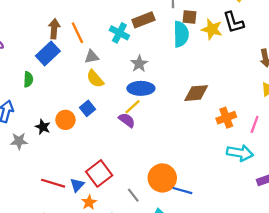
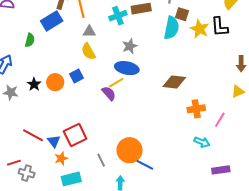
cyan cross: (119, 33) -> (118, 16), turned 30
cyan arrow: (240, 153) -> (202, 142), size x0.7
blue triangle: (77, 185) -> (54, 141), turned -32

